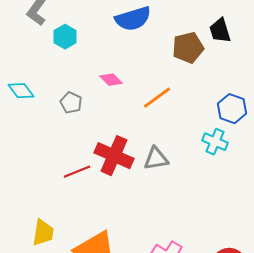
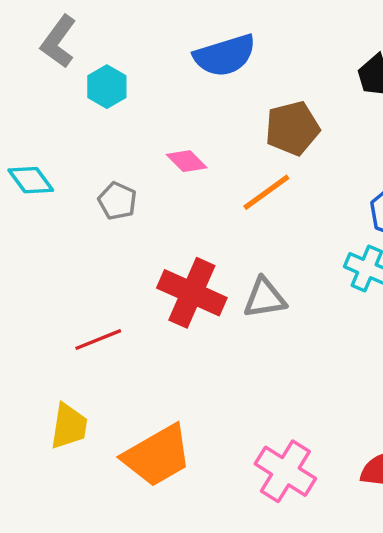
brown pentagon: (188, 48) -> (292, 128), moved
red line: (77, 172) -> (98, 340), moved

